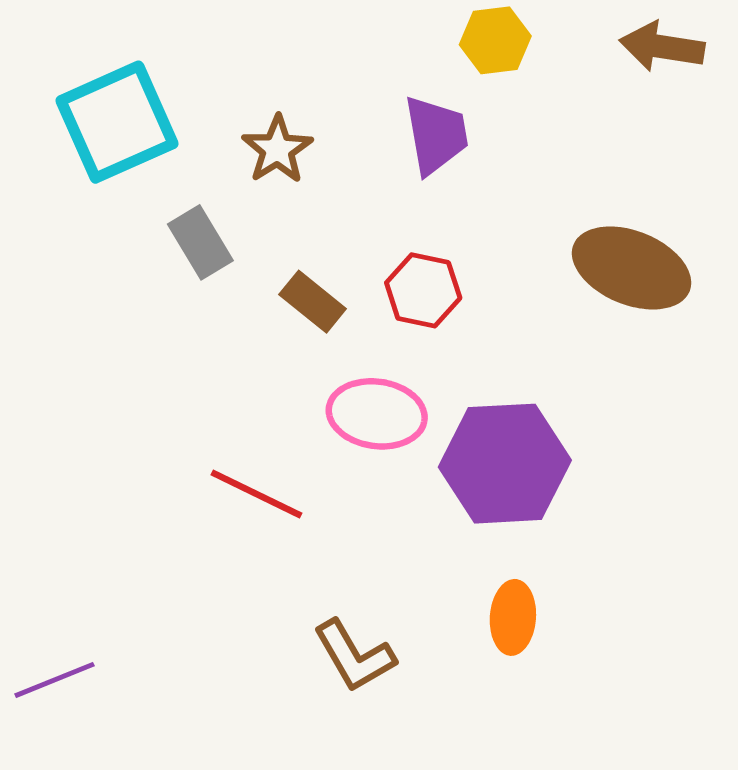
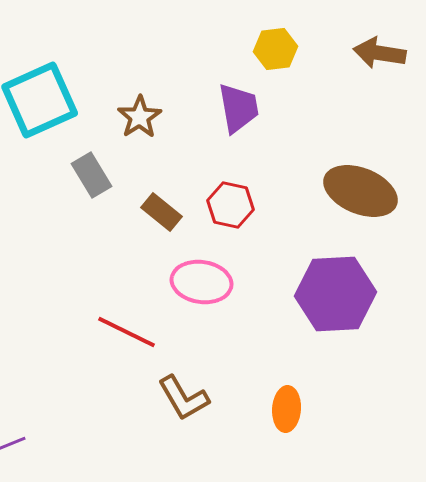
purple hexagon: (505, 464) -> (336, 294), moved
brown L-shape: (354, 656) -> (184, 398), moved

